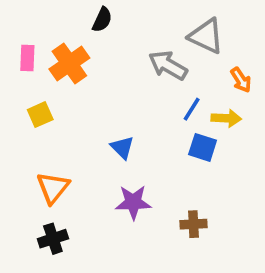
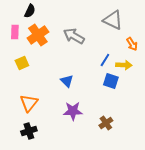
black semicircle: (102, 20) -> (30, 11), moved
gray arrow: (168, 65) -> (74, 36), moved
brown cross: (193, 224) -> (106, 123), turned -32

